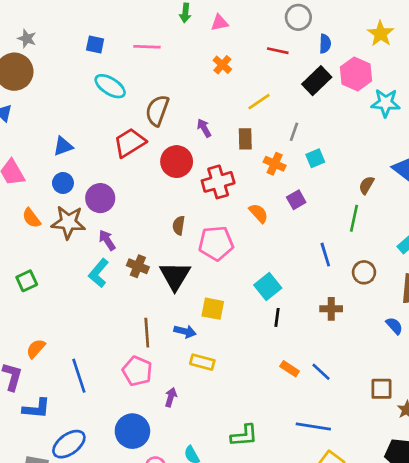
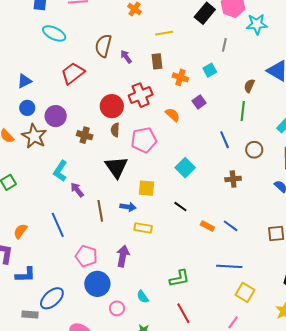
yellow line: (259, 102) -> (164, 33), turned 30
brown semicircle: (157, 110) -> (103, 46), moved
gray line: (294, 132) -> (224, 45), moved
red circle: (177, 162) -> (112, 106), moved
brown star: (68, 222) -> (34, 136), turned 30
purple arrow: (107, 240) -> (77, 190), moved
brown cross: (138, 266) -> (85, 135), moved
black line: (277, 317) -> (180, 207), moved, turned -56
pink pentagon: (137, 371) -> (86, 256), moved
blue line: (79, 376) -> (58, 225), moved
purple arrow: (171, 397) -> (123, 256), size x1.5

